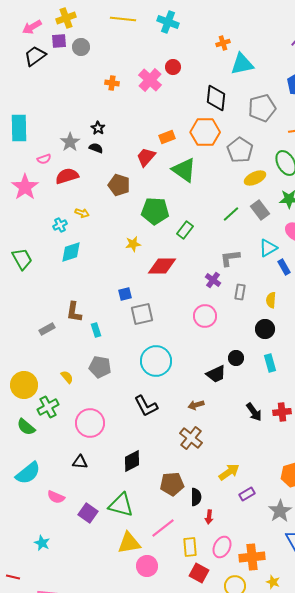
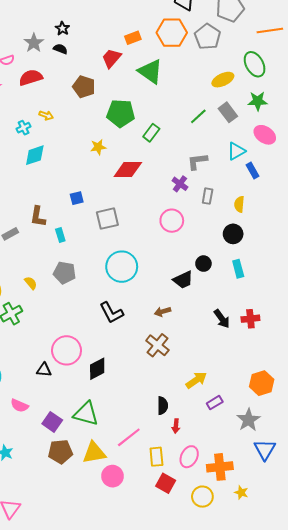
gray pentagon: (240, 150) -> (208, 37), moved
blue square: (125, 294) -> (77, 198), moved
pink circle: (90, 423) -> (67, 350), moved
brown pentagon: (172, 484) -> (60, 452), moved

